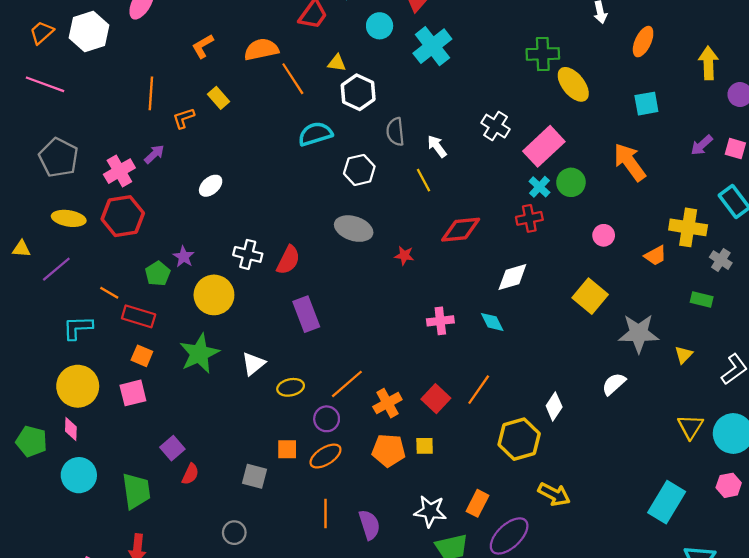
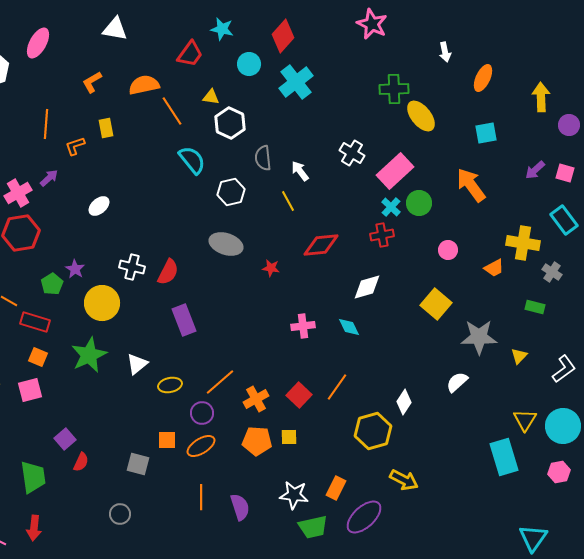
yellow rectangle: (218, 98) -> (106, 128), turned 30
cyan semicircle: (315, 134) -> (192, 160), turned 68
cyan rectangle: (667, 502) -> (504, 457), moved, turned -48

